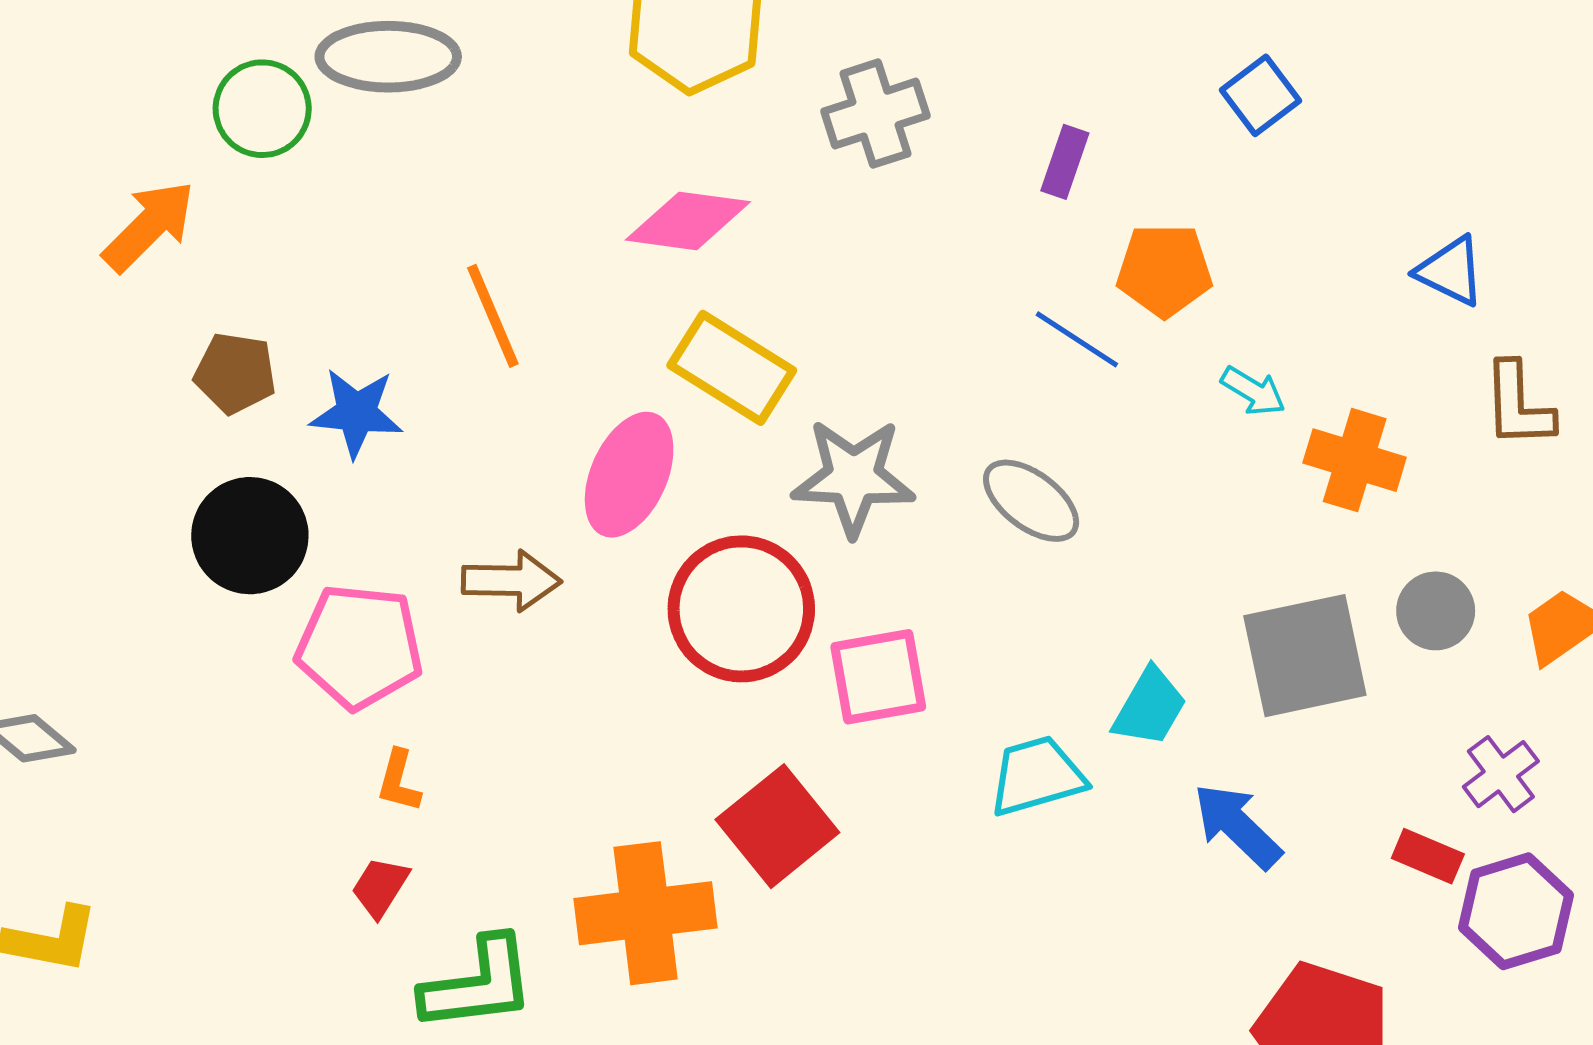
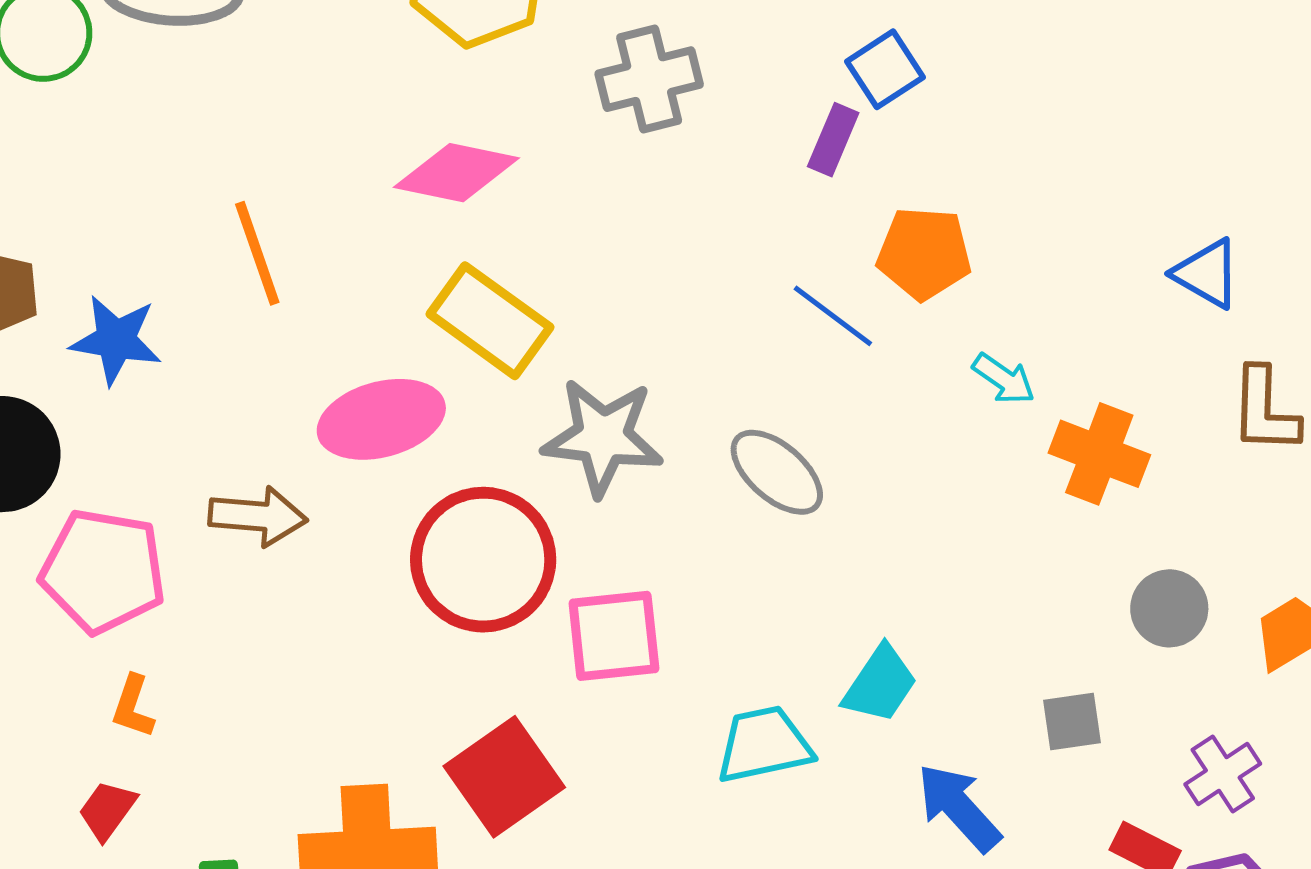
blue square: (1261, 95) -> (885, 69), moved
pink ellipse: (629, 475) -> (381, 419), turned 47
gray square: (1305, 656) -> (1072, 722), moved, size x0.5

